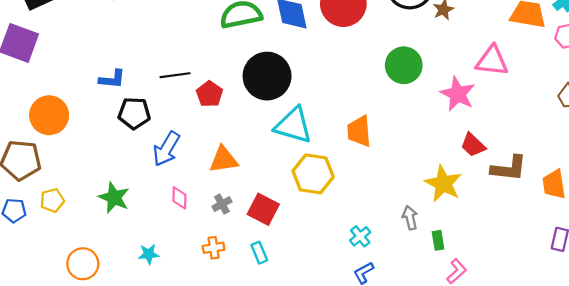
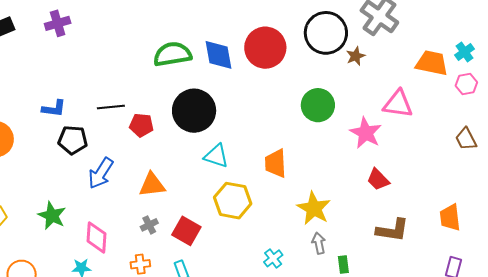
red pentagon: (209, 94) -> (141, 125), turned -30
cyan triangle: (293, 125) -> (216, 156), size x0.7
brown L-shape: (509, 168) -> (392, 230), moved
yellow star: (443, 183) -> (314, 208), moved
pink diamond: (179, 198) -> (97, 237), moved, size x1.5

